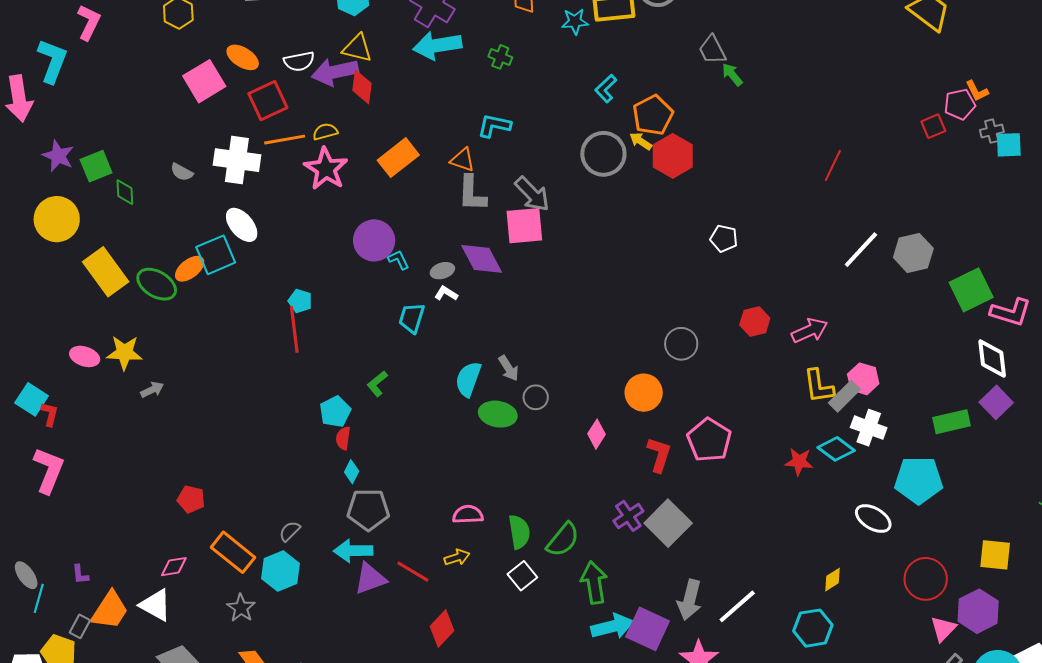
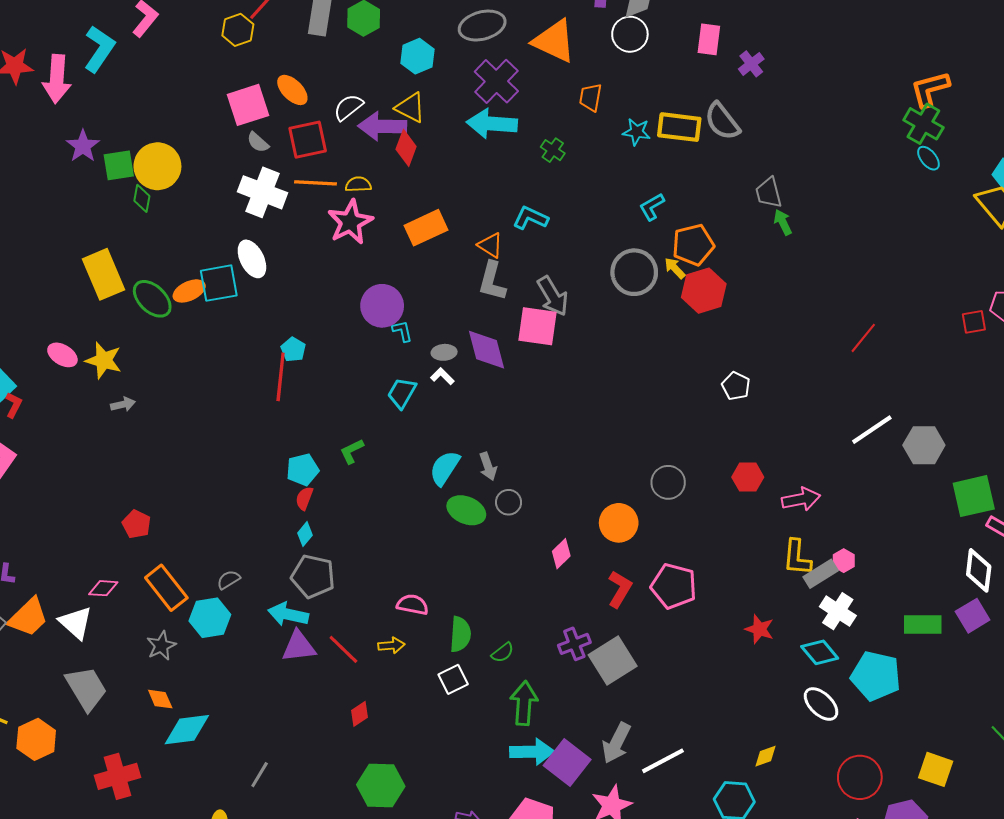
white semicircle: (299, 61) -> (348, 107), turned 140
gray semicircle: (182, 172) -> (258, 142), moved
yellow circle: (57, 219) -> (157, 166), moved
pink hexagon: (863, 379) -> (844, 561), size x0.7
pink pentagon: (709, 440) -> (674, 586), turned -30
cyan diamond: (836, 449) -> (820, 652), moved
green semicircle: (563, 540) -> (503, 653), size x0.6
red diamond: (442, 629) -> (359, 714), size x0.7

